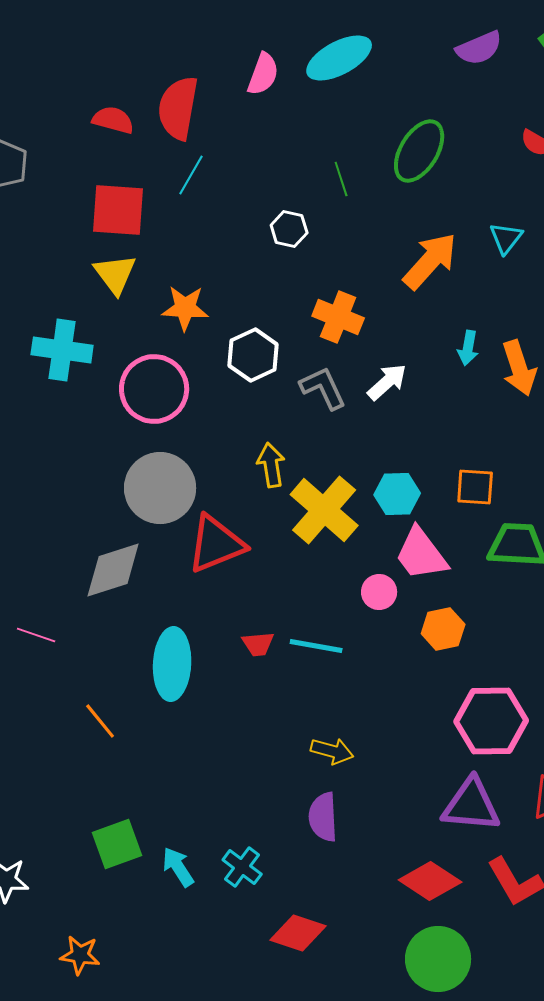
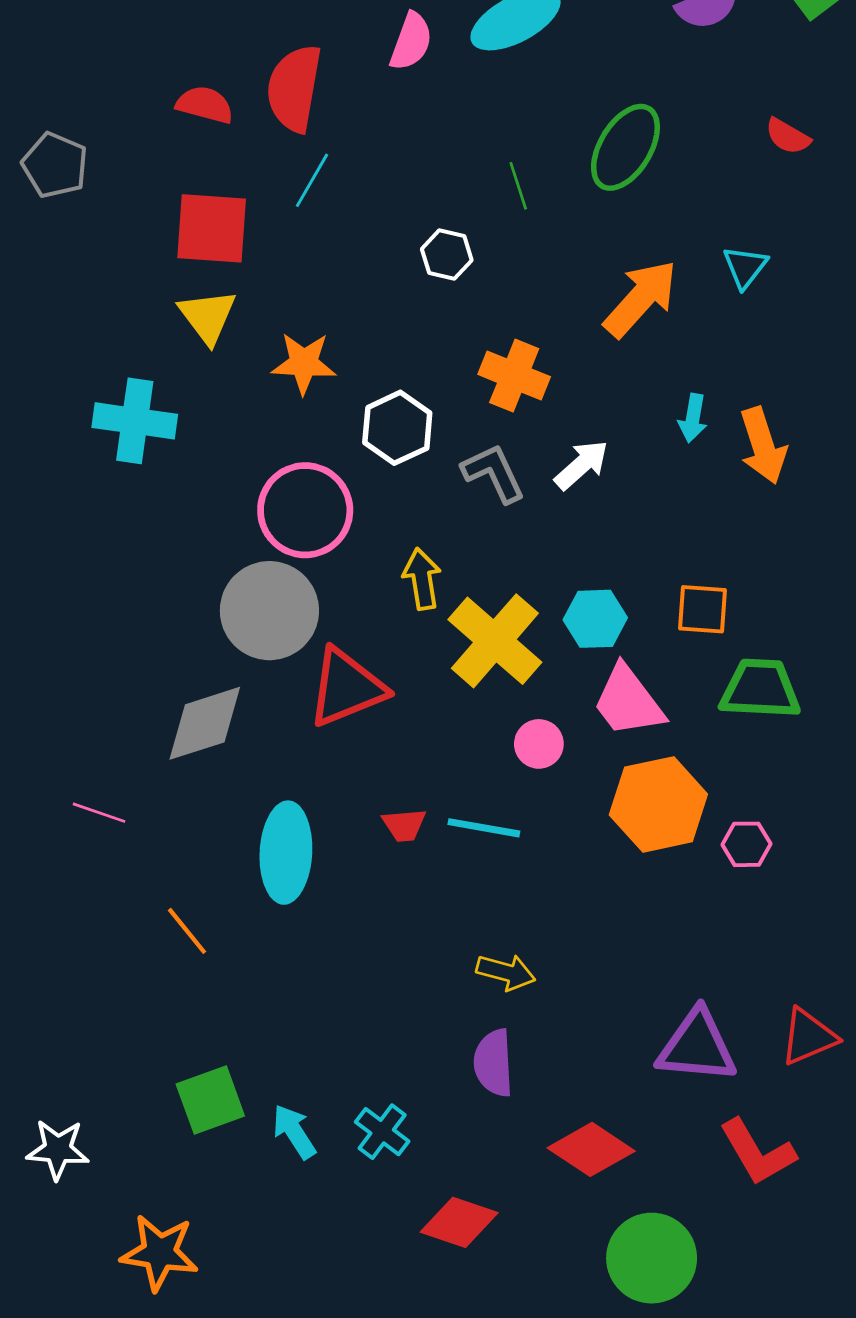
pink circle: (154, 389) -> (305, 510), moved
pink circle: (379, 592) -> (539, 744), moved
orange hexagon: (443, 629) -> (658, 804), size x1.6
pink hexagon: (491, 721) -> (746, 844), moved, size x0.5
red diamond: (430, 881) -> (591, 1149), moved
orange star: (80, 955) -> (159, 1253), size x1.4

